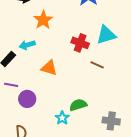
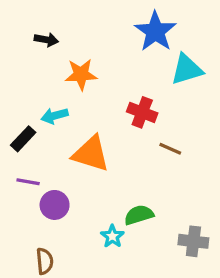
orange star: (43, 20) -> (81, 74), turned 30
cyan triangle: (106, 35) -> (187, 69), moved
orange triangle: (49, 68) -> (91, 154), size x1.4

